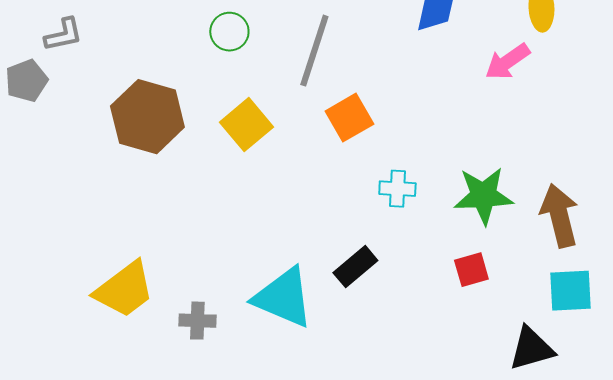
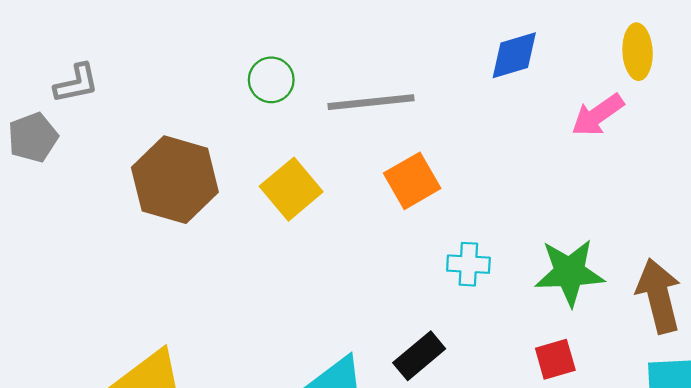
gray line: (314, 51) -> (371, 102), turned 66

